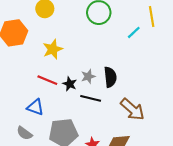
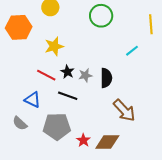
cyan line: (134, 32) -> (132, 51), moved
black star: (70, 84) -> (67, 72), moved
black line: (91, 98) -> (68, 96), moved

